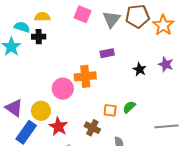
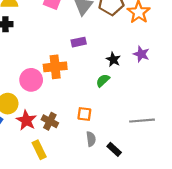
green semicircle: (129, 107) -> (103, 80), moved
orange square: (110, 110) -> (84, 114), moved
brown cross: (92, 128) -> (50, 121), moved

